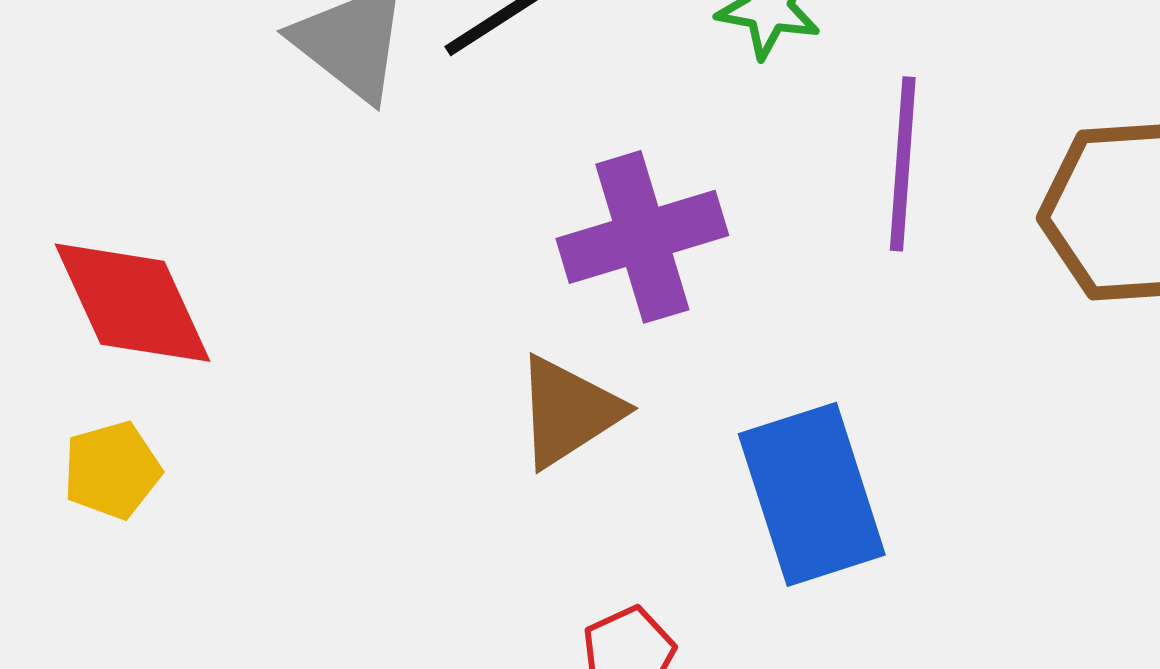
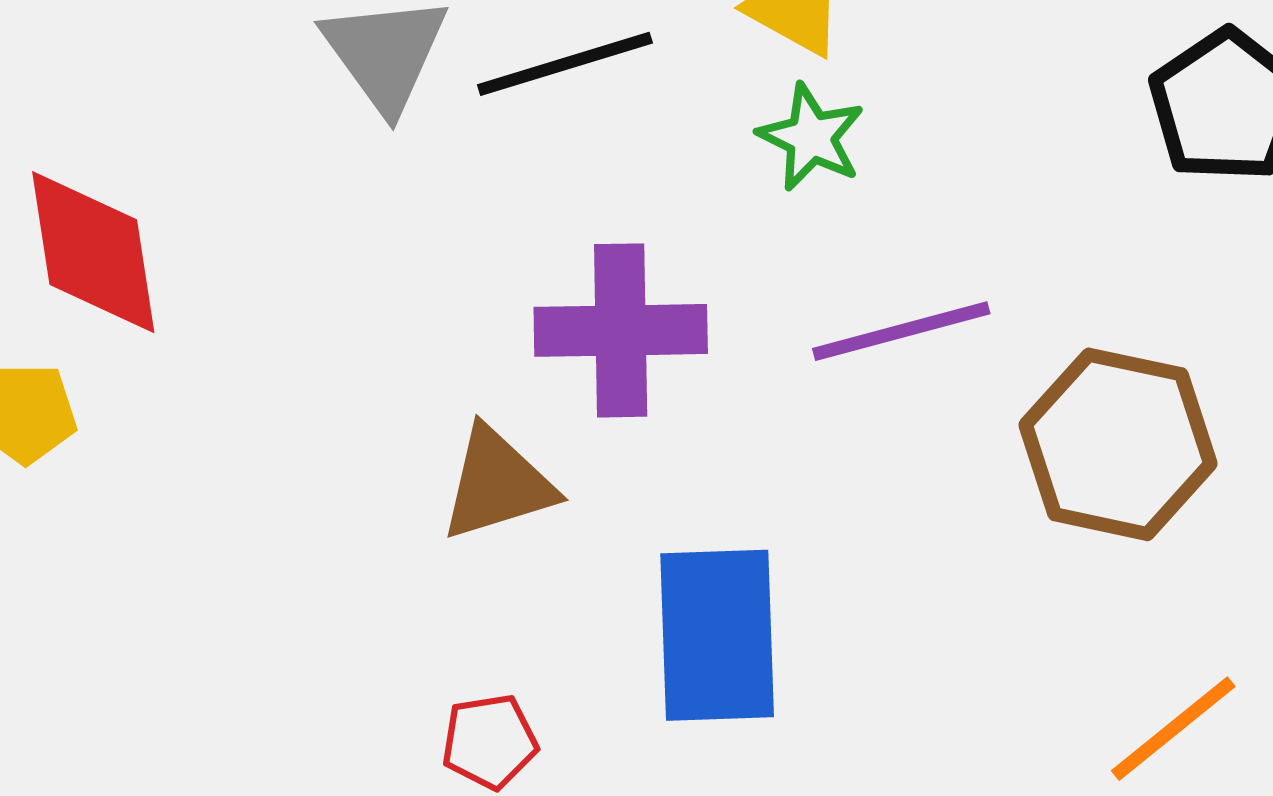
purple line: (903, 164) -> (901, 331), turned 55

